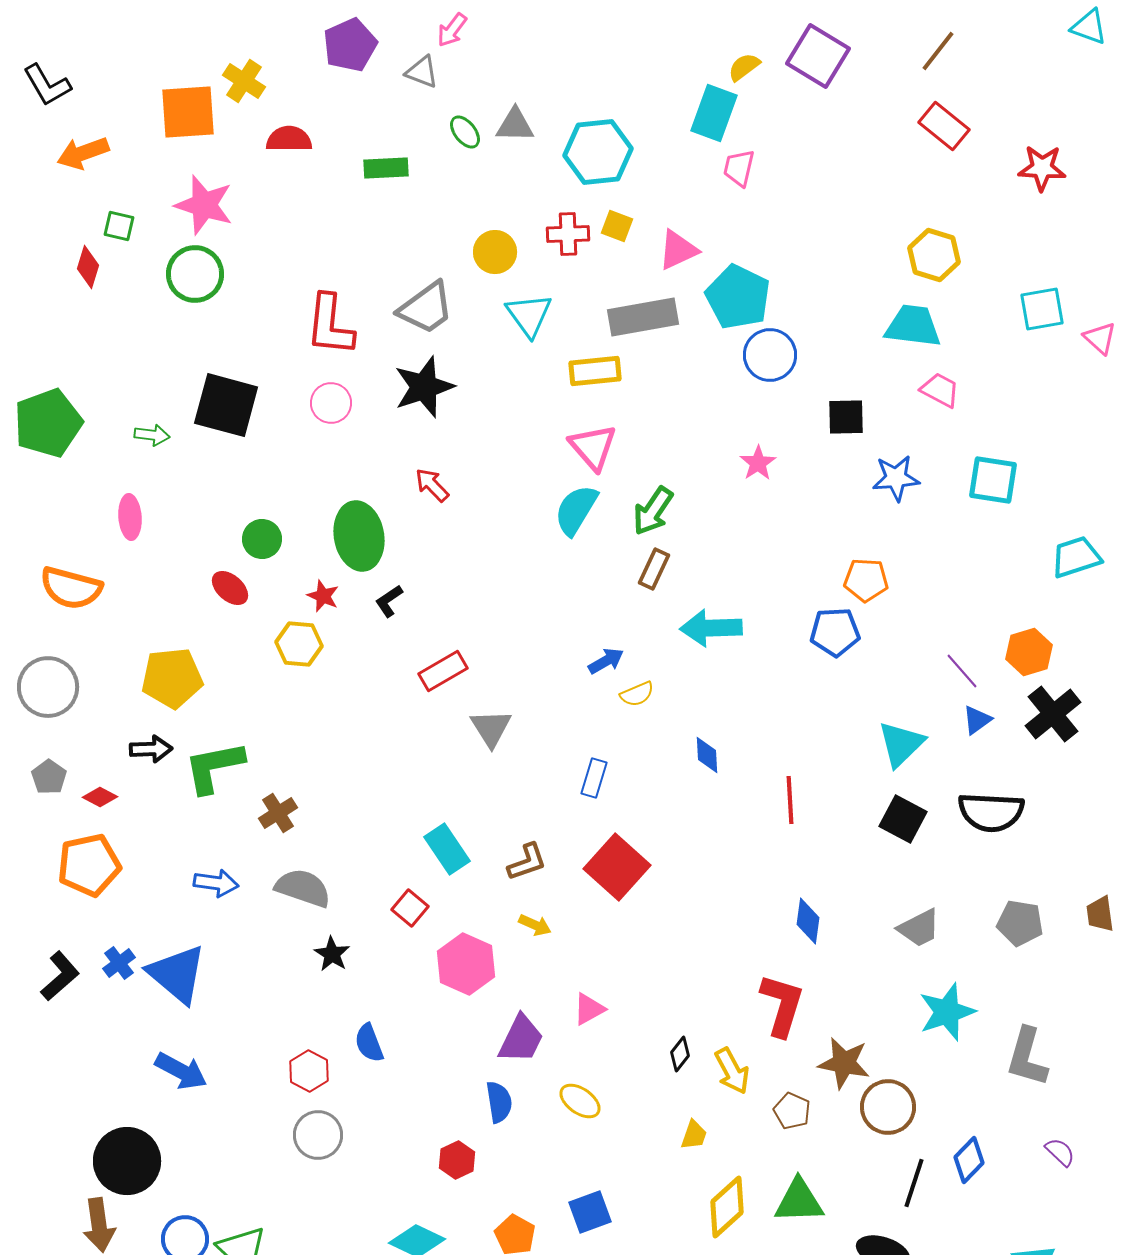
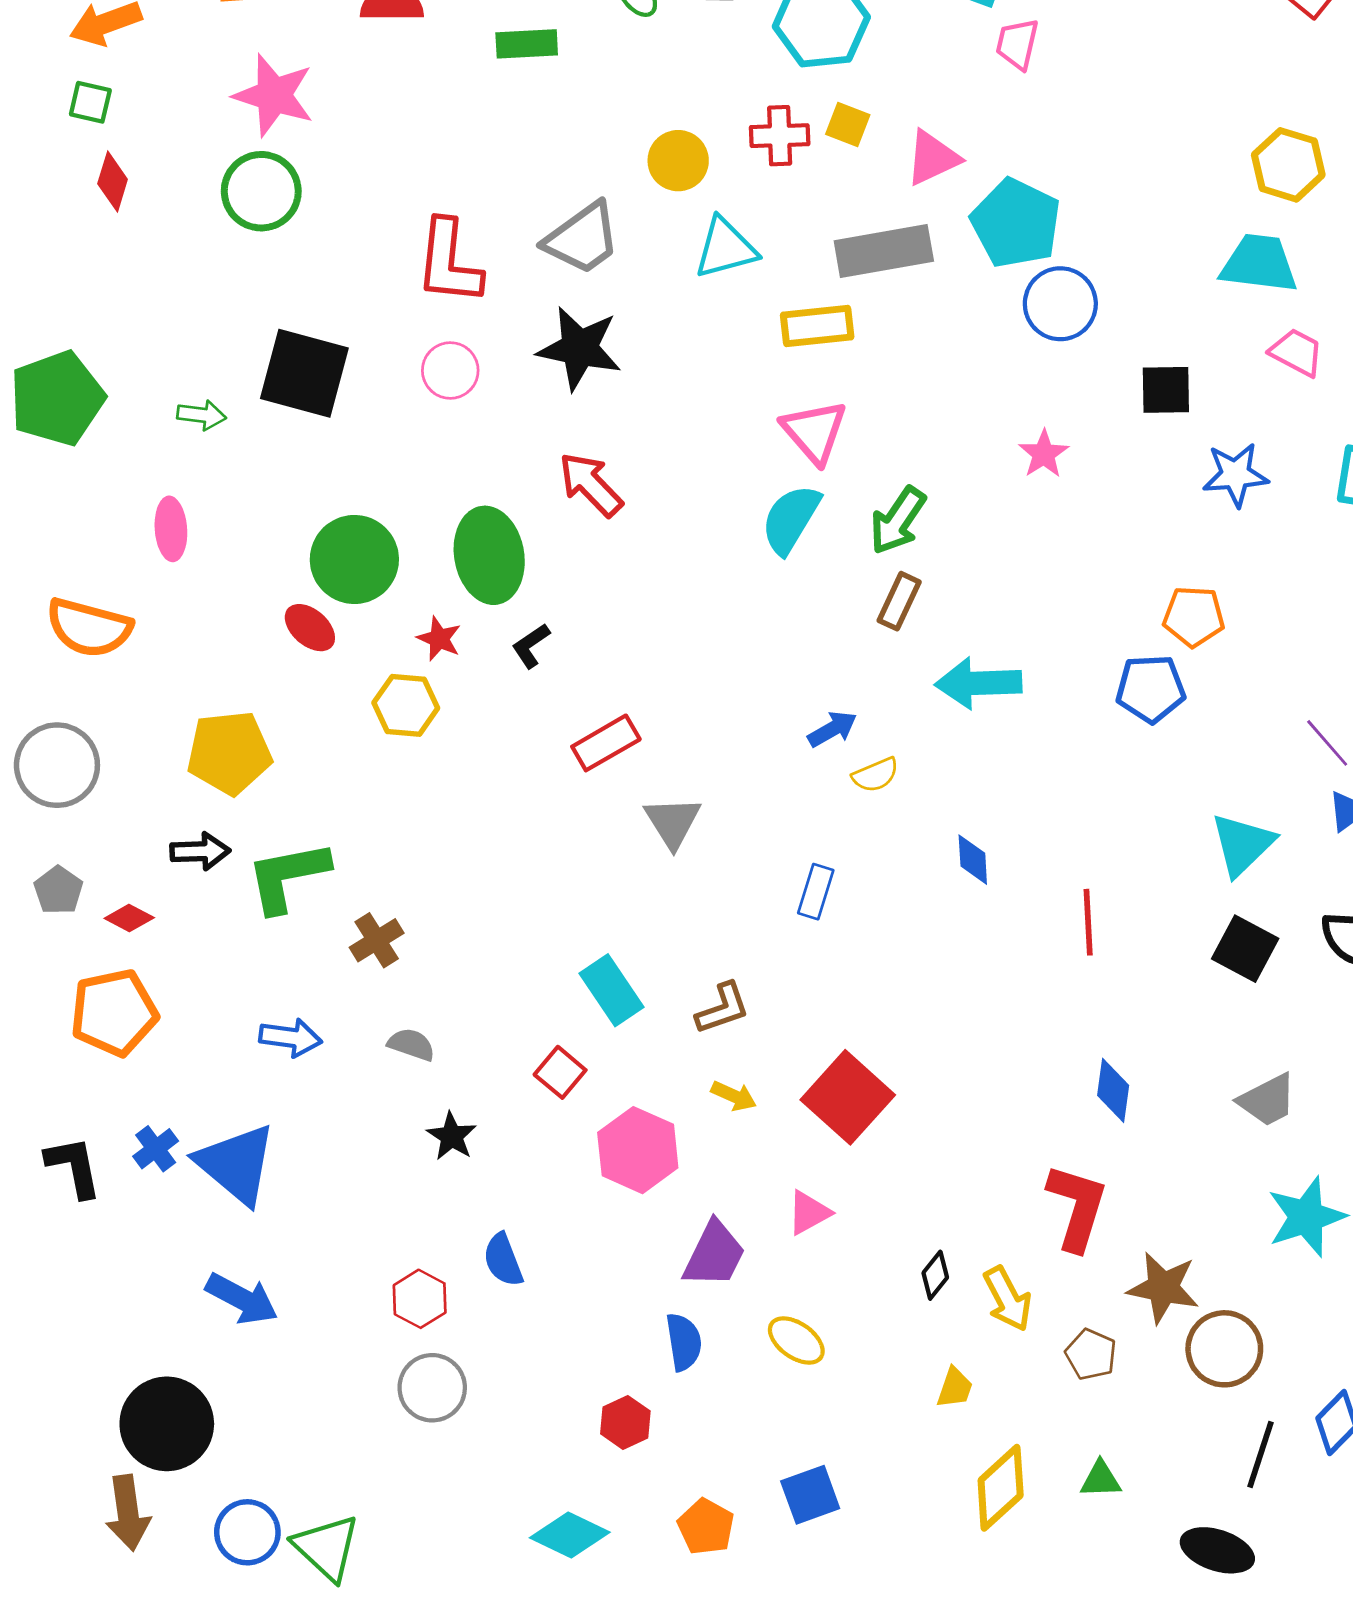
green square: (119, 226) -> (90, 102), moved
cyan triangle: (529, 315) -> (725, 248), turned 51
black star: (424, 387) -> (579, 348), turned 30
red arrow: (432, 485) -> (591, 484), size x1.4
green circle: (262, 539) -> (354, 559), size x1.6
red square: (617, 867) -> (848, 1097), moved
gray semicircle: (303, 888) -> (411, 1044), size x0.6
black L-shape: (60, 976) -> (74, 1167), turned -60
green triangle: (799, 1201) -> (1101, 1479), size x0.6

